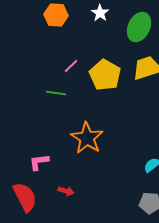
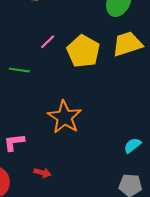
green line: (56, 93) -> (19, 70), moved

